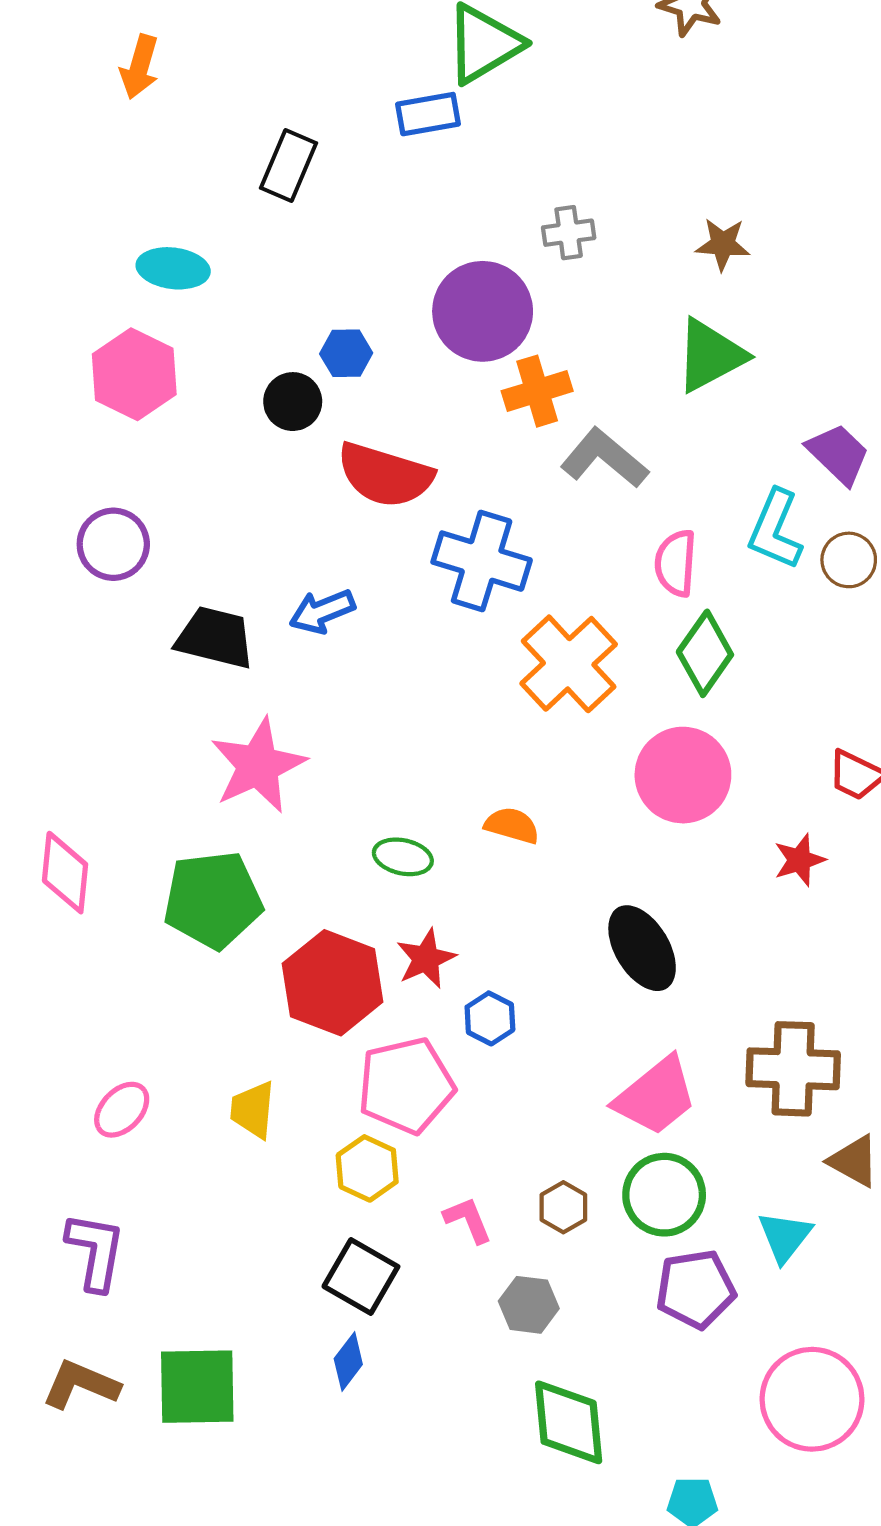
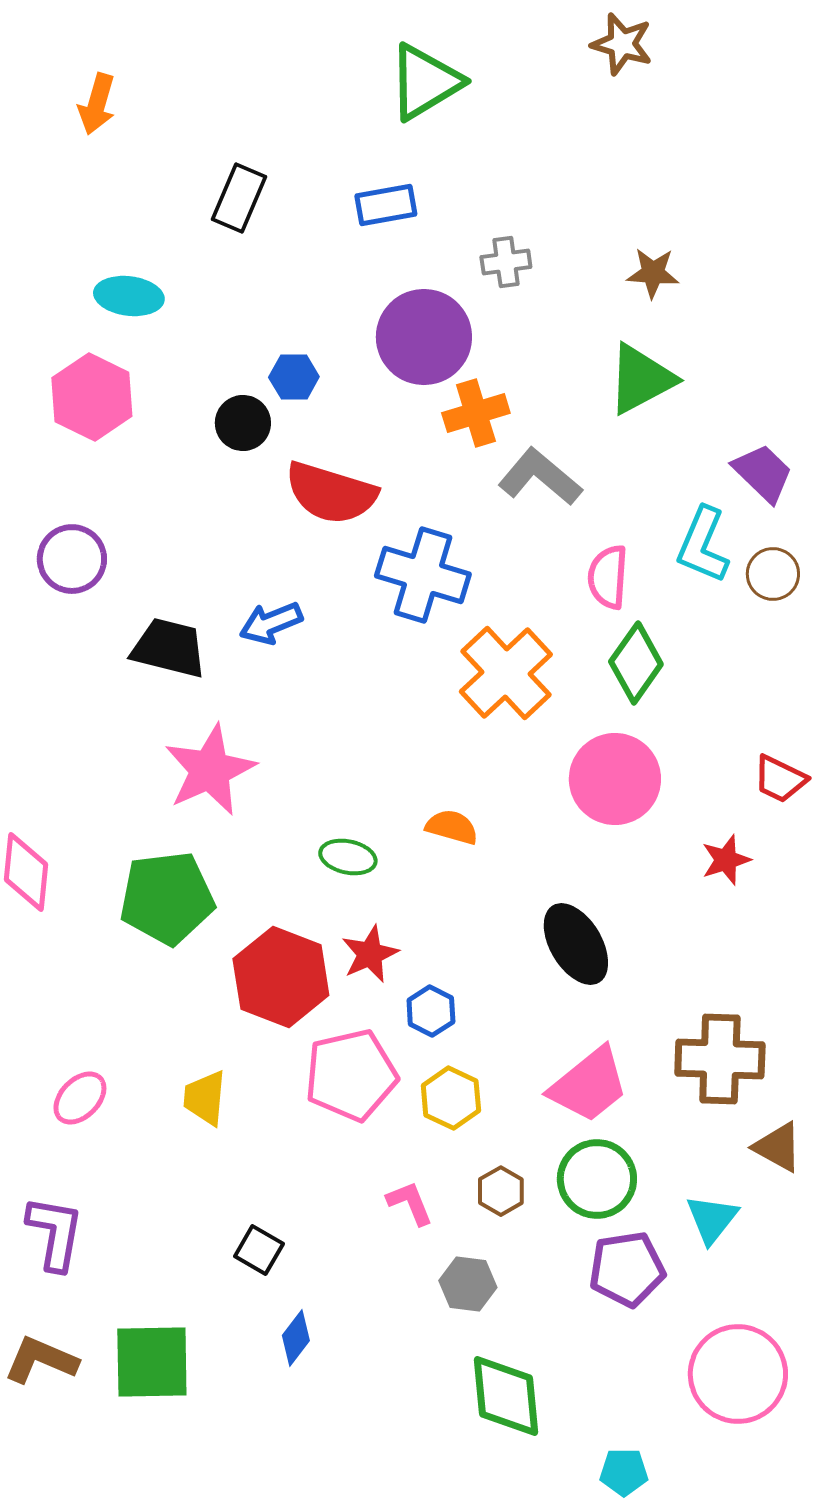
blue rectangle: (428, 114) -> (386, 205), moved
yellow hexagon: (367, 1168) -> (451, 1098), moved
black square: (361, 1277) -> (259, 1250), moved, size x0.7

